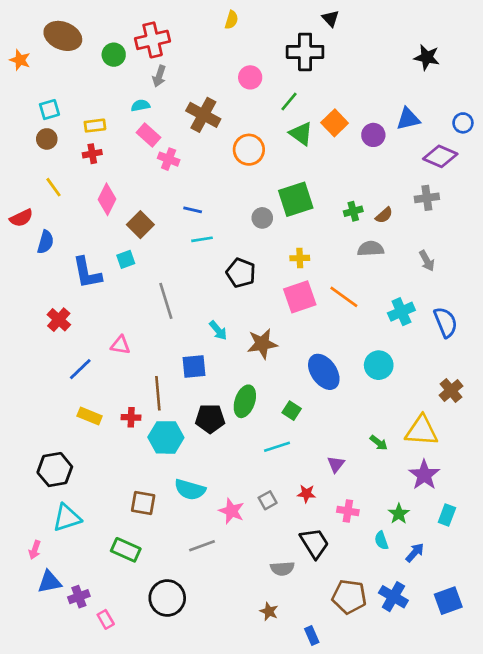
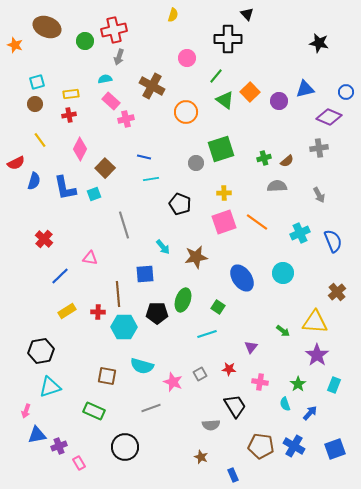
pink cross: (169, 159) -> (126, 119), turned -35
blue L-shape: (87, 273) -> (65, 188), moved
yellow rectangle: (90, 416) -> (67, 311), turned -54

